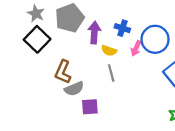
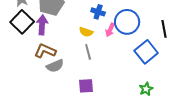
purple arrow: (94, 33) -> (42, 25), moved
brown L-shape: (63, 72) -> (45, 51), turned 90
purple square: (90, 107) -> (86, 86), moved

